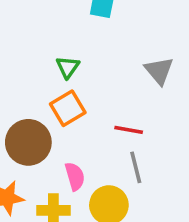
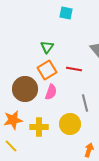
red line: (129, 130) -> (74, 69), moved
pink semicircle: (75, 176) -> (51, 92), moved, turned 35

